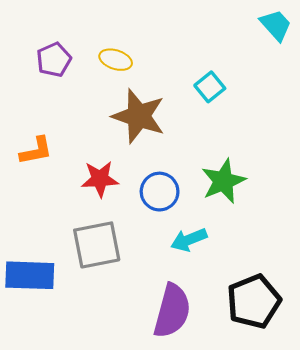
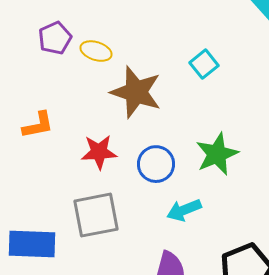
yellow ellipse: (116, 60) -> (96, 51), moved

